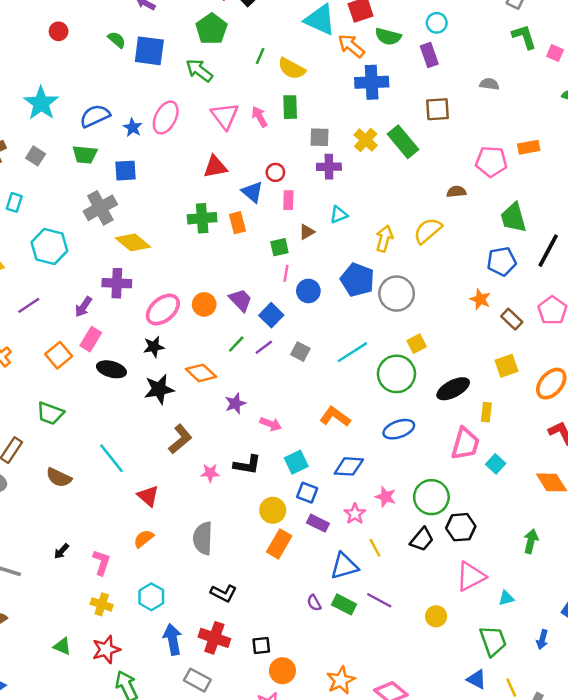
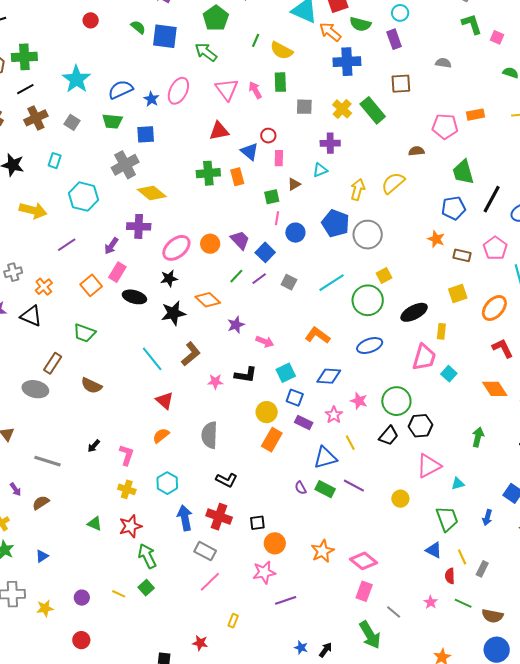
purple cross: (329, 167) -> (330, 143), moved
brown rectangle: (512, 319) -> (462, 255), turned -30
cyan line: (111, 458) -> (152, 359), moved

